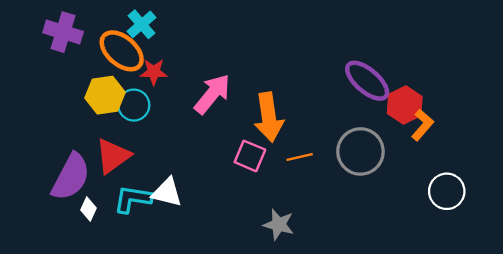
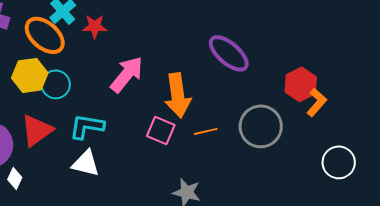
red star: (154, 72) -> (95, 26), moved
purple ellipse: (367, 81) -> (229, 53), moved
cyan L-shape: (133, 199) -> (87, 126), moved

